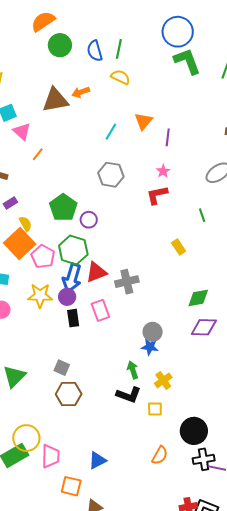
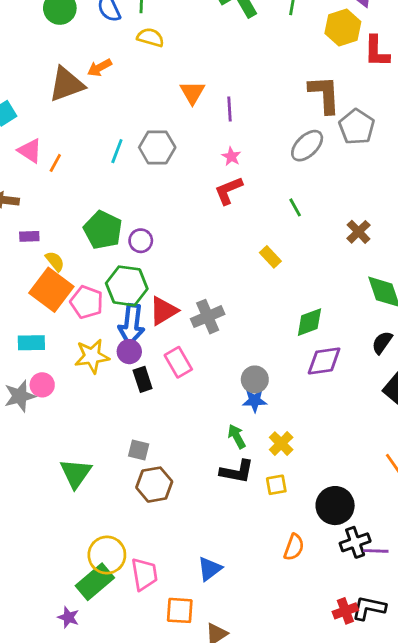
pink triangle: (22, 131) -> (30, 151), moved
cyan line: (111, 132) -> (117, 151), moved
gray hexagon: (111, 175) -> (157, 147), moved
purple rectangle: (10, 203) -> (29, 236), turned 40

